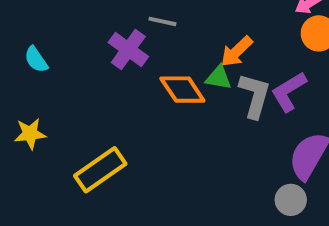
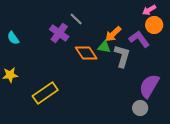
gray line: (162, 21) -> (76, 19), turned 32
purple L-shape: (289, 92) -> (139, 39), moved, turned 85

